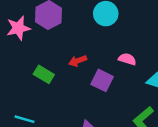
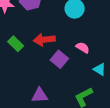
red arrow: (78, 61) -> (44, 40), size x1.5

